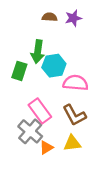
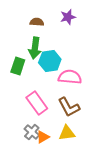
brown semicircle: (50, 17) -> (37, 22), moved
gray cross: (30, 131) -> (32, 132), moved, size x0.7

